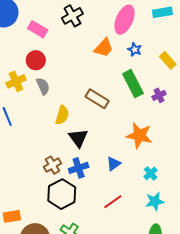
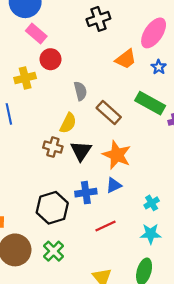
pink rectangle: (38, 29) -> (36, 33), moved
green rectangle: (133, 84) -> (150, 103), turned -44
gray semicircle: (43, 86) -> (80, 91), moved
orange star: (139, 135) -> (117, 155), moved
brown cross: (53, 165) -> (53, 147), moved, turned 36
blue cross: (79, 168) -> (86, 193), moved

